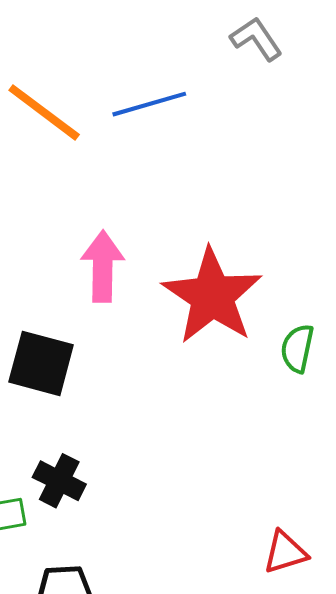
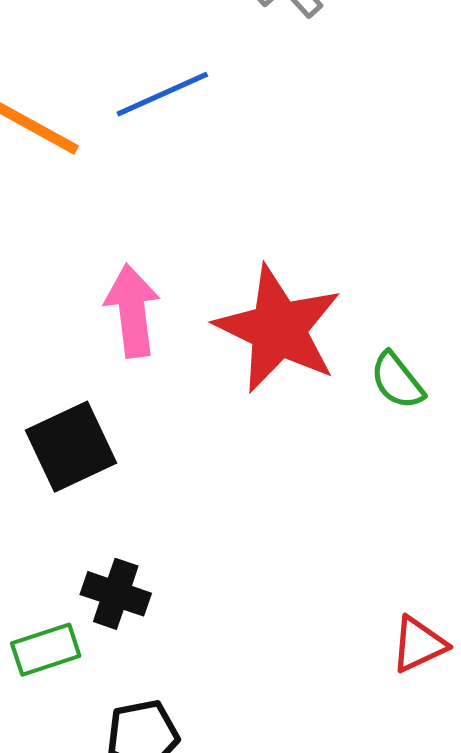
green semicircle: (297, 348) -> (397, 381), turned -42
black square: (41, 363) -> (71, 447), turned -32

